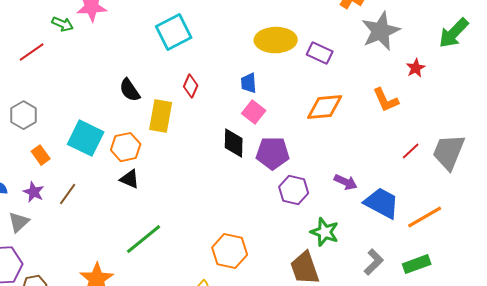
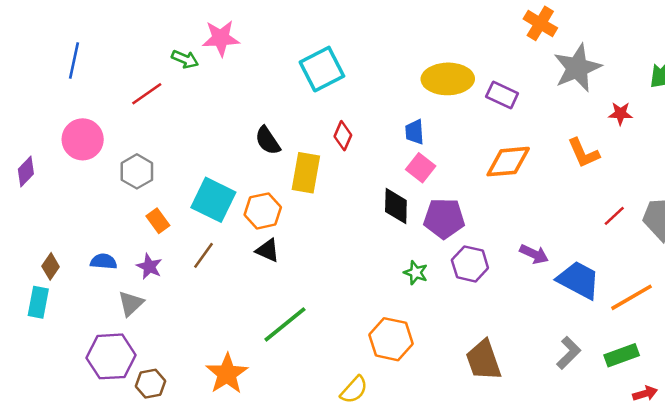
red star: (416, 68) -> (620, 113), turned 30
brown line: (68, 194) -> (204, 255), moved
green star: (325, 232) -> (416, 273), moved, size x0.7

